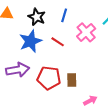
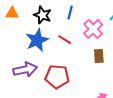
brown rectangle: (72, 80) -> (99, 56), moved

